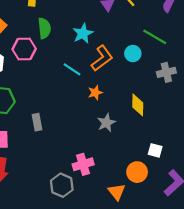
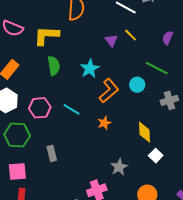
pink hexagon: (24, 49) -> (40, 108), moved
cyan line: (72, 69) -> (71, 109), moved
gray star: (106, 123) -> (119, 167), moved
white square: (155, 150) -> (156, 156), moved, turned 32

